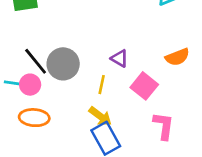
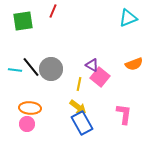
cyan line: (14, 83) -> (15, 70), moved
pink circle: (30, 85) -> (27, 124), moved
pink square: (144, 86) -> (100, 77), moved

